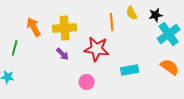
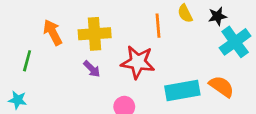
orange semicircle: (170, 67) -> (222, 86), moved
cyan rectangle: (130, 70) -> (182, 91), size x1.4

